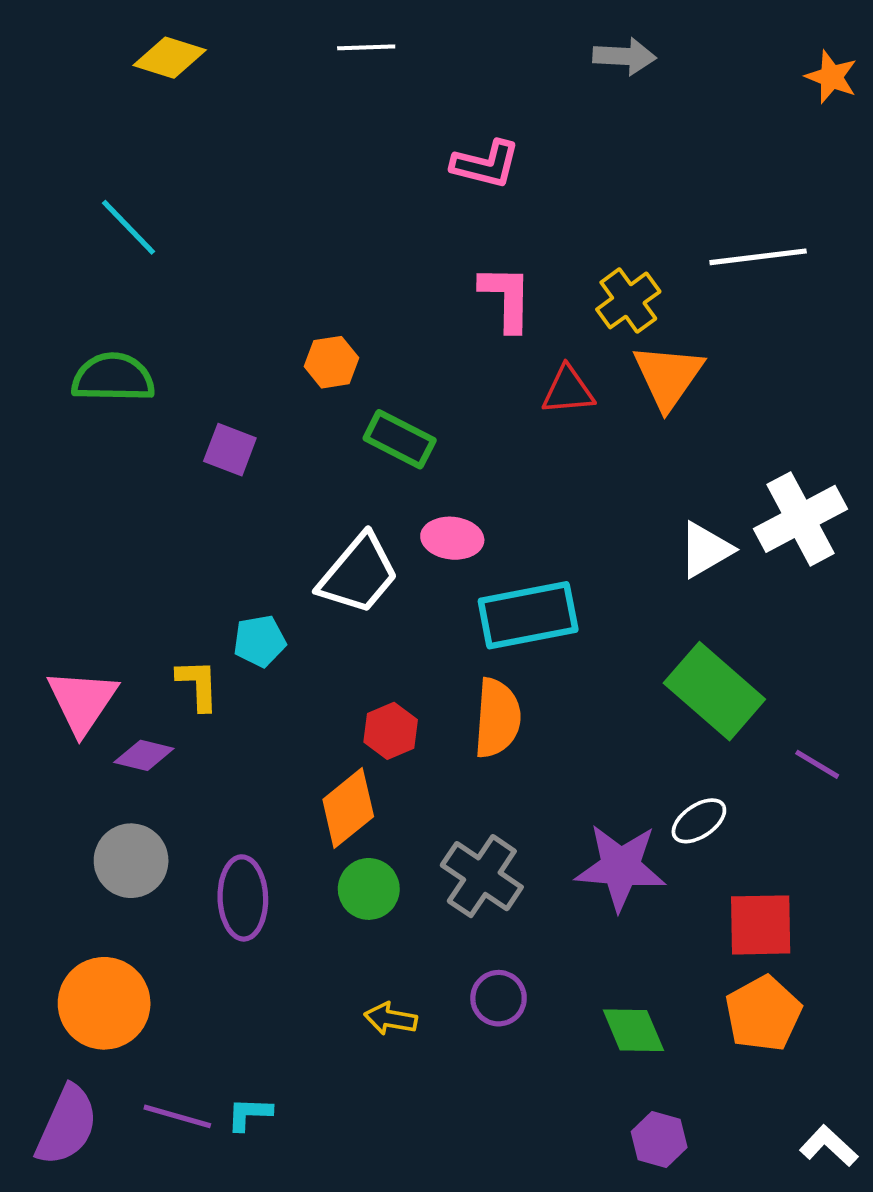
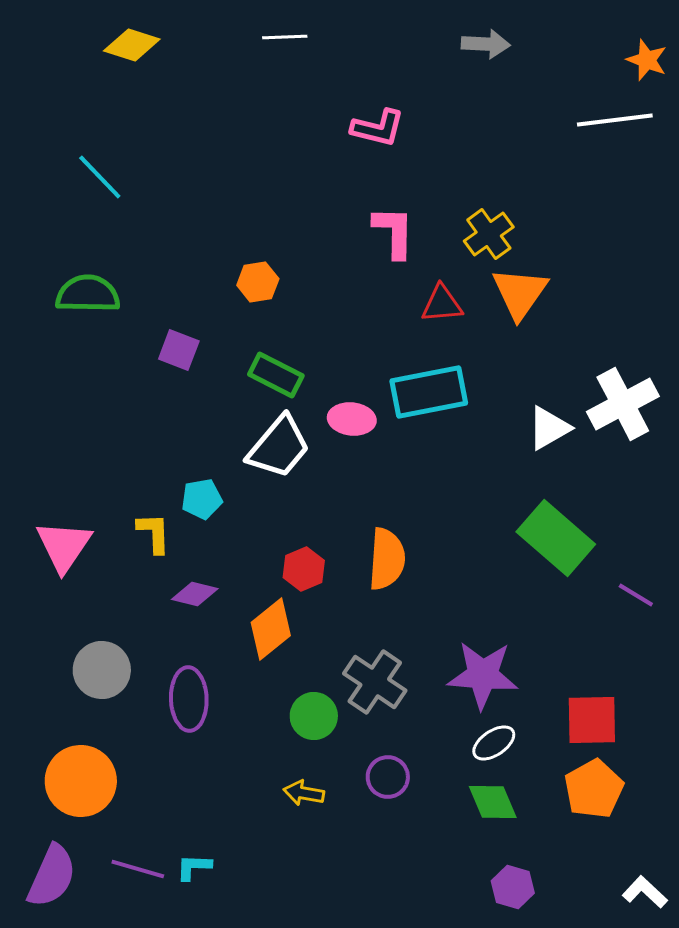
white line: (758, 257) -> (615, 120), moved
green rectangle: (400, 439) -> (276, 375), moved
cyan rectangle: (528, 615) -> (429, 392), moved
purple diamond: (144, 755) -> (195, 594), moved
white ellipse: (699, 821) -> (494, 743), moved
green circle: (369, 889) -> (314, 716), moved

